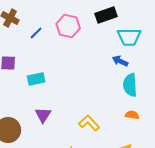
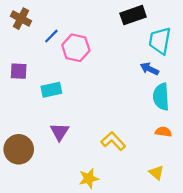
pink hexagon: (68, 26) -> (76, 48), moved
cyan trapezoid: (129, 37) -> (160, 41), turned 100

